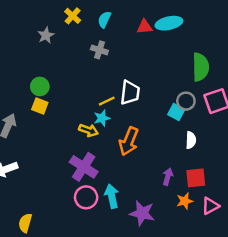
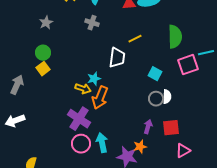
gray star: (46, 35) -> (46, 23), moved
yellow line: (107, 101) -> (135, 39), moved
gray circle: (186, 101) -> (156, 99), moved
yellow square: (40, 106) -> (43, 69), turned 32
orange arrow: (129, 141) -> (100, 98), moved
orange star: (185, 201) -> (140, 147), moved

